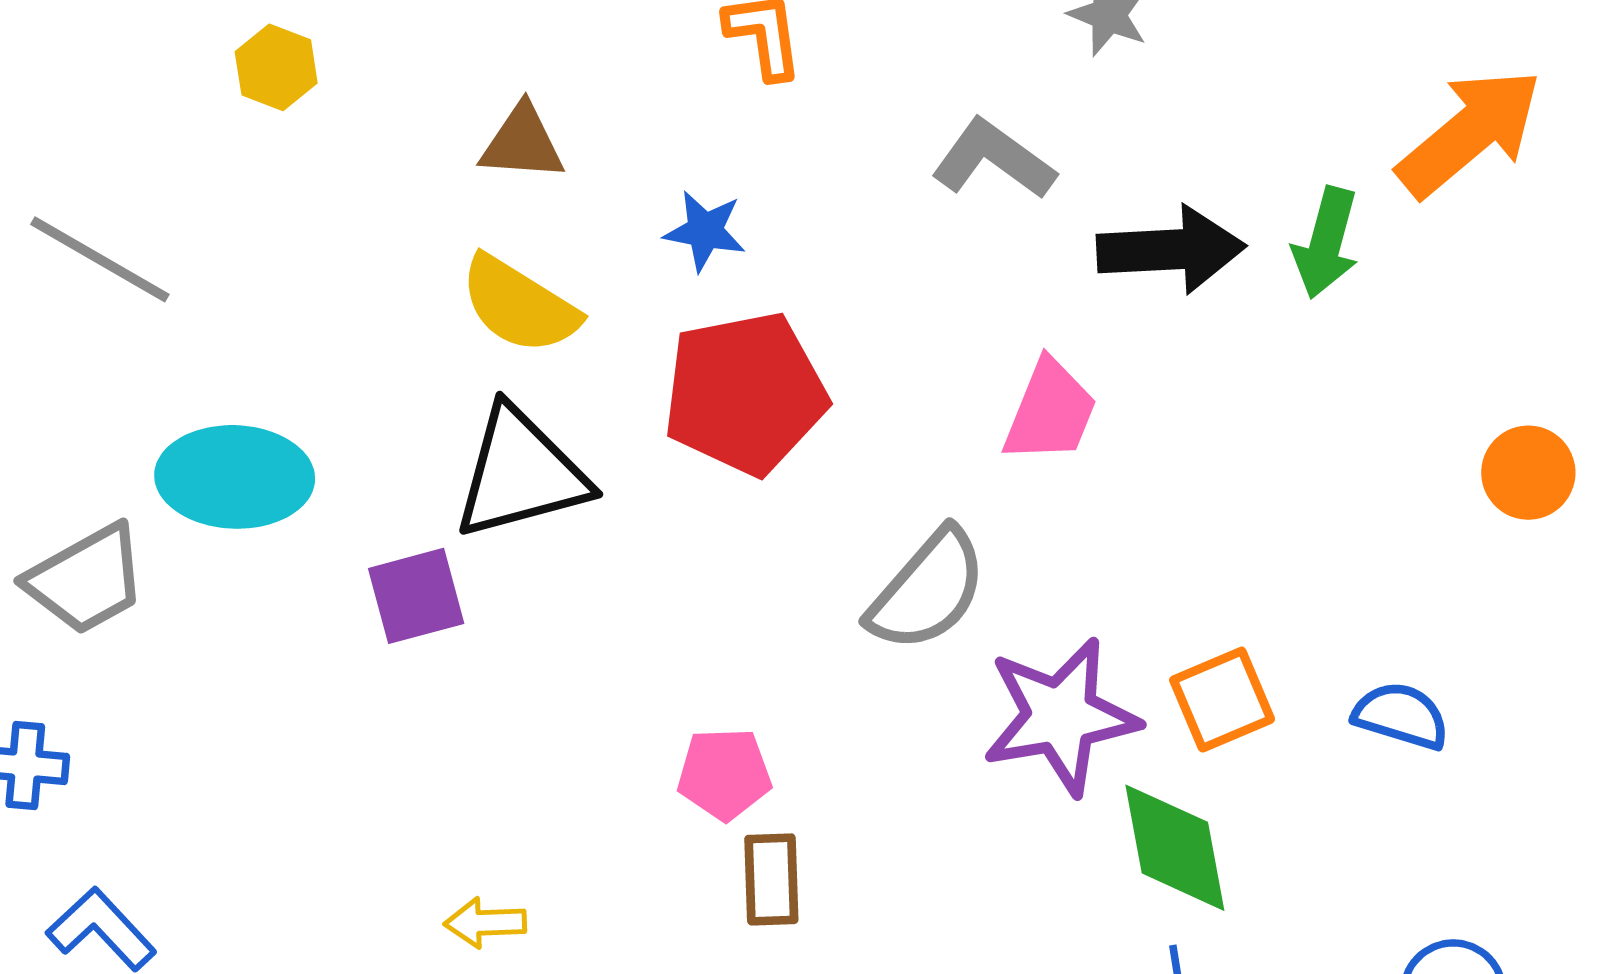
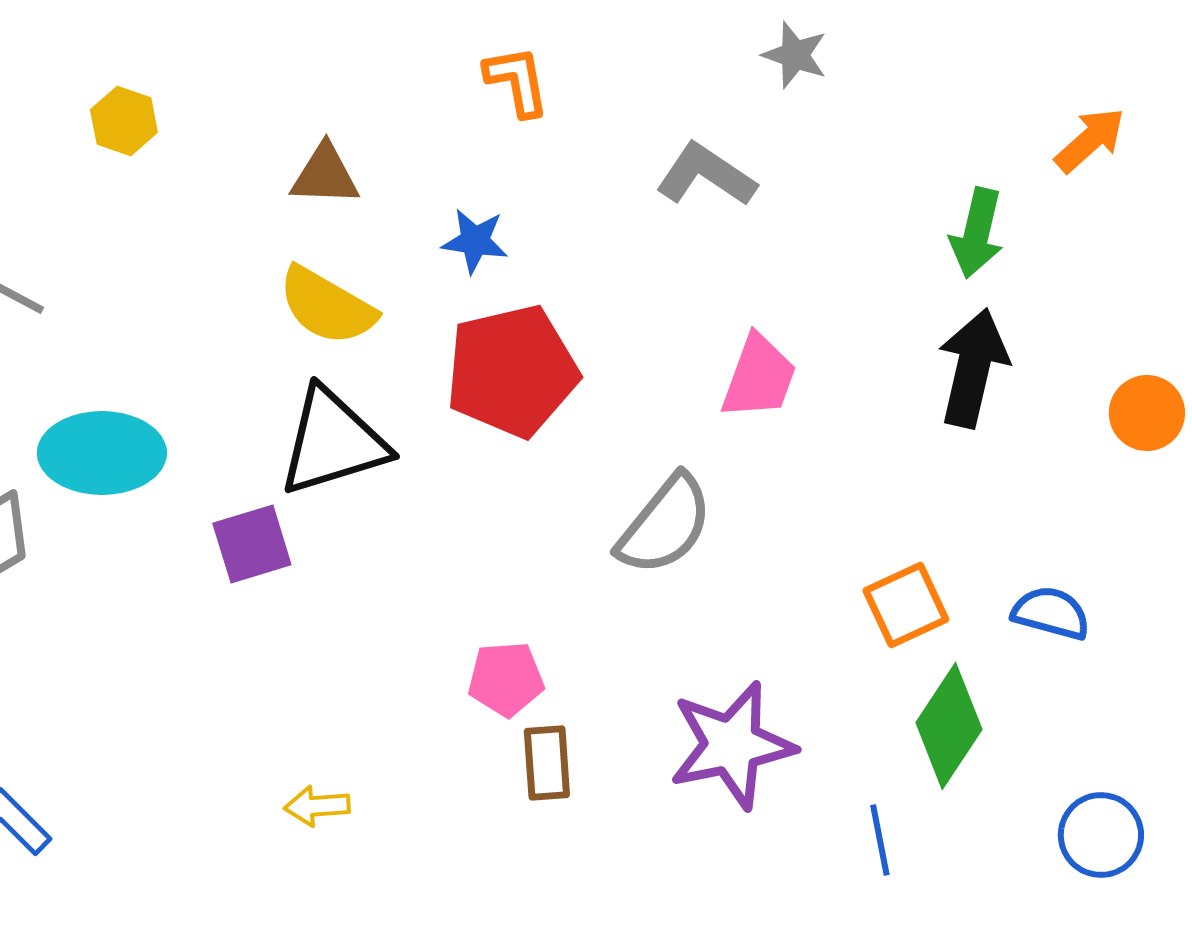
orange arrow: (1470, 133) -> (1090, 140), size x0.6
black arrow: (1171, 250) -> (973, 368), moved, turned -72
purple star: (1061, 716) -> (732, 745), moved
green diamond: (1175, 848) -> (949, 726), moved, turned 46

